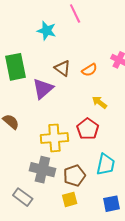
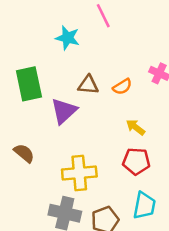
brown triangle: (62, 68) -> (88, 85), turned -30
red pentagon: (88, 129) -> (136, 161), moved, turned -30

